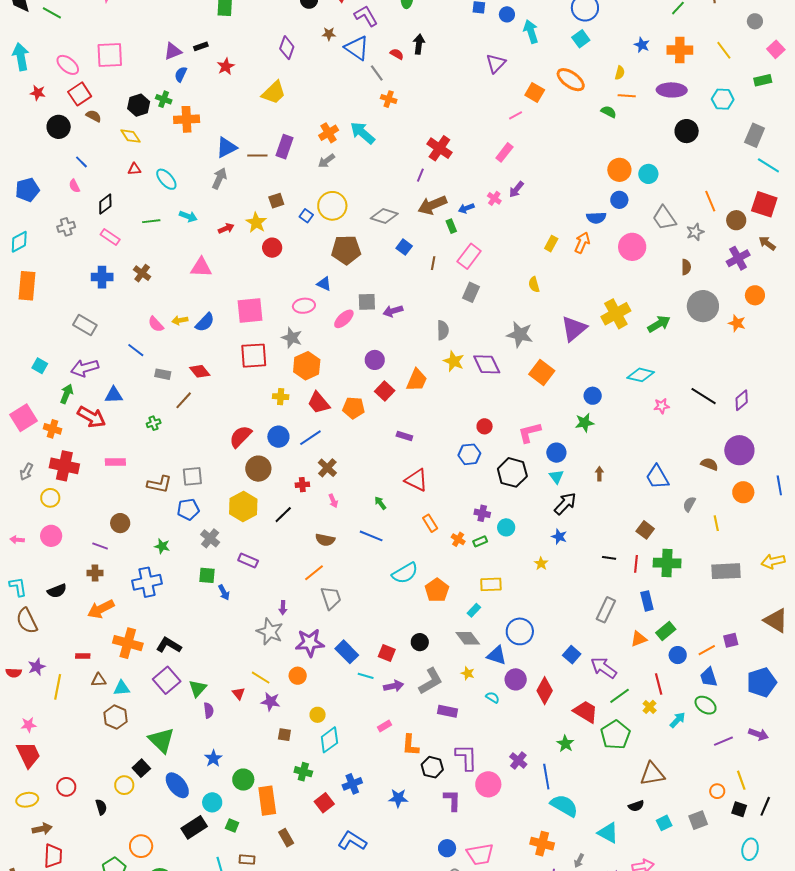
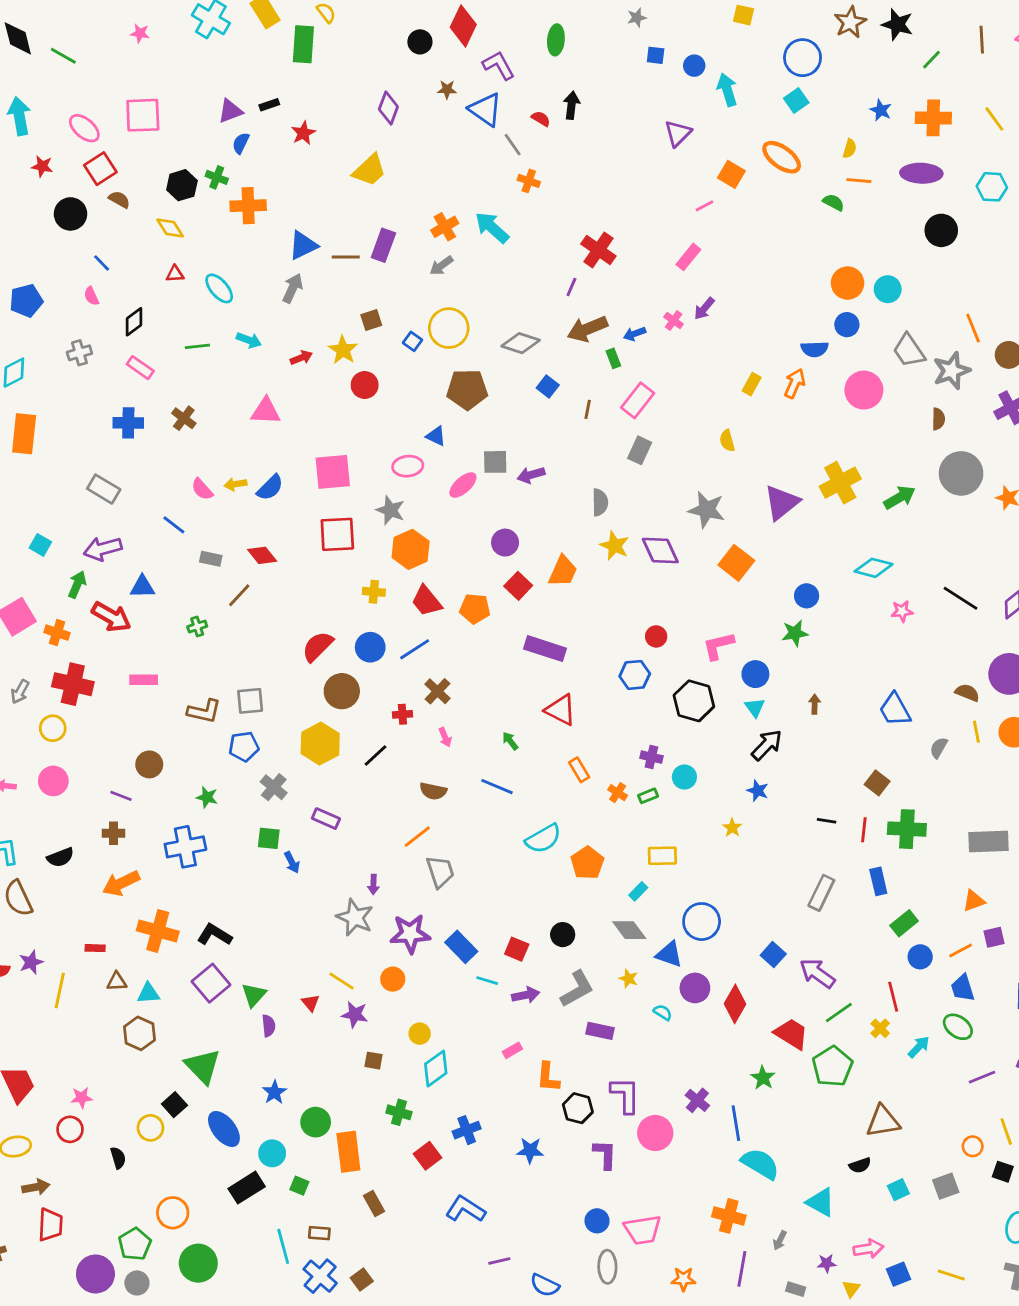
gray star: (695, 232) -> (952, 371), size x1.5
purple rectangle: (404, 436) -> (545, 649), size x1.8
yellow line: (716, 523) -> (976, 732), moved
orange triangle: (639, 639) -> (974, 901), moved
pink star: (28, 725) -> (82, 1098), moved

